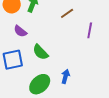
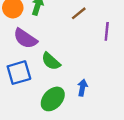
purple semicircle: (20, 31) -> (25, 39), size x1.5

